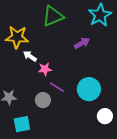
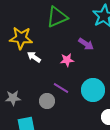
purple arrow: (82, 43) -> (86, 44), turned 63
pink star: (45, 69) -> (67, 60), moved

